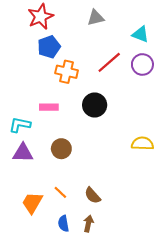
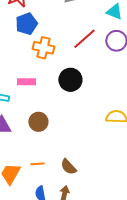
orange line: (60, 192) -> (37, 164), turned -48

